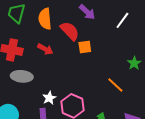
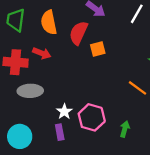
red semicircle: (70, 31) -> (78, 33), turned -105
red arrow: (45, 49) -> (42, 53), moved

